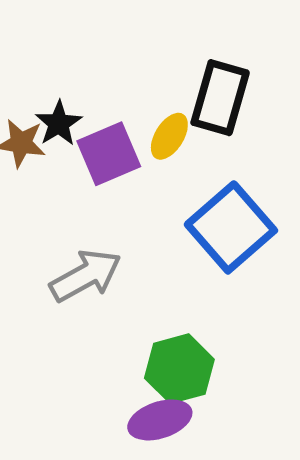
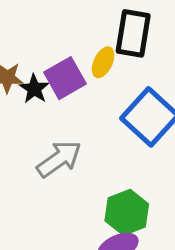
black star: (59, 123) -> (34, 89), moved

